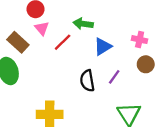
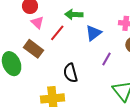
brown rectangle: (18, 42) -> (33, 49), moved
black semicircle: (87, 81) -> (70, 73), moved

